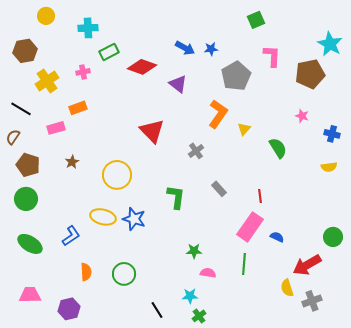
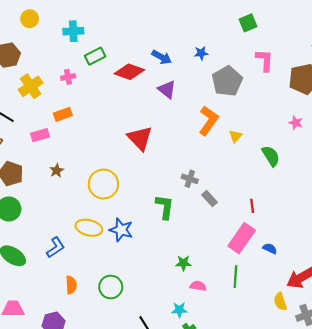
blue arrow: (185, 48) -> (162, 57), moved
gray cross: (196, 151) -> (190, 179), moved, turned -35

